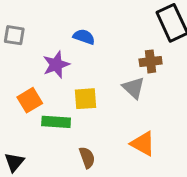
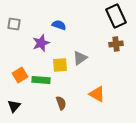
brown cross: (151, 61) -> (116, 44), moved
gray triangle: (133, 88) -> (80, 58), moved, turned 42
orange square: (30, 100) -> (20, 75), moved

